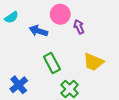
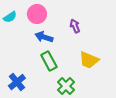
pink circle: (60, 14) -> (37, 14), moved
blue arrow: (38, 31) -> (44, 37), moved

